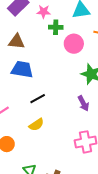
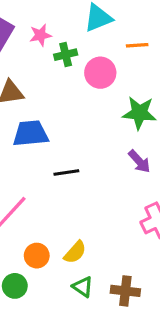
black line: (38, 99) -> (66, 172), turned 35
yellow semicircle: (36, 125) -> (75, 252), moved

